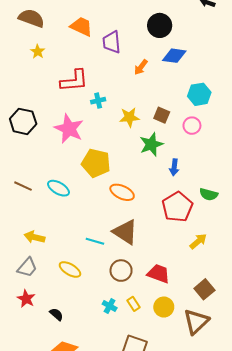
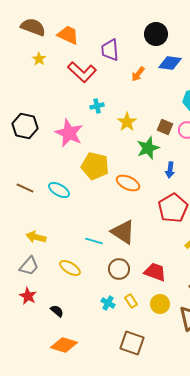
orange trapezoid: (81, 27) -> (68, 35), moved
red L-shape: (74, 81) -> (82, 72), moved, turned 48
brown square: (162, 115) -> (165, 127), moved
yellow star: (129, 117) -> (127, 122), turned -30
orange ellipse: (122, 192) -> (128, 183), moved

